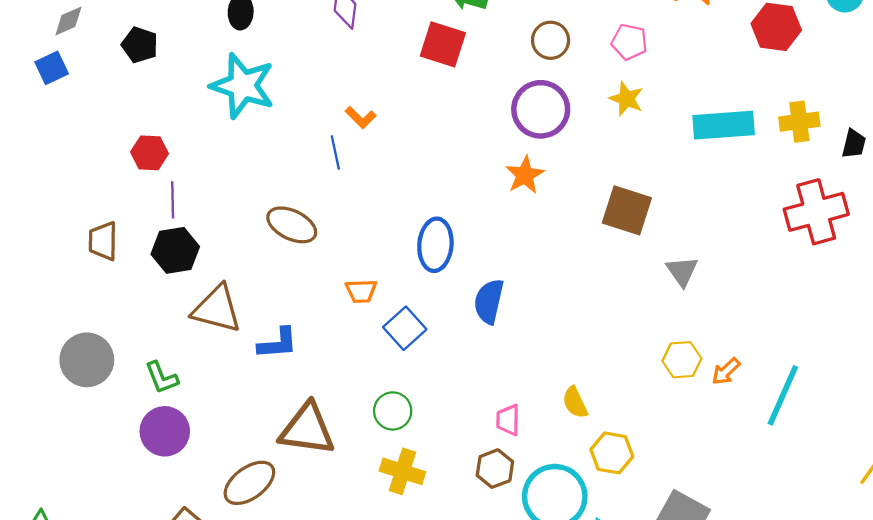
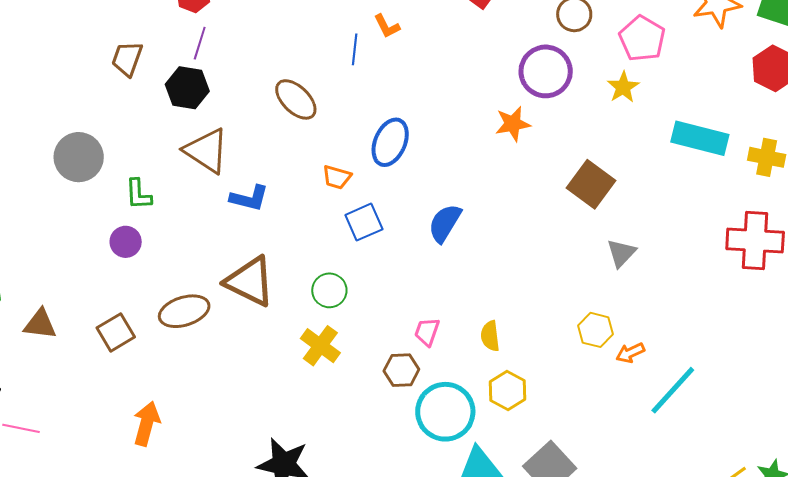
pink pentagon: (629, 42) -> (642, 39), size x1.4
blue ellipse: (435, 245) -> (390, 142), moved
purple circle: (165, 431) -> (126, 242), size x0.7

